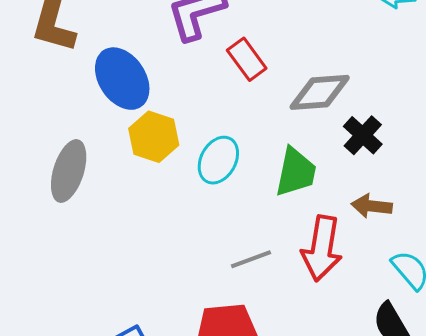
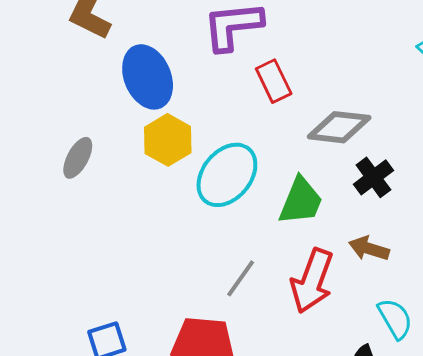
cyan ellipse: (218, 160) -> (227, 175), size x1.4
gray ellipse: (69, 171) -> (78, 158), size x0.7
gray line: (251, 259) -> (241, 278), turned -45

